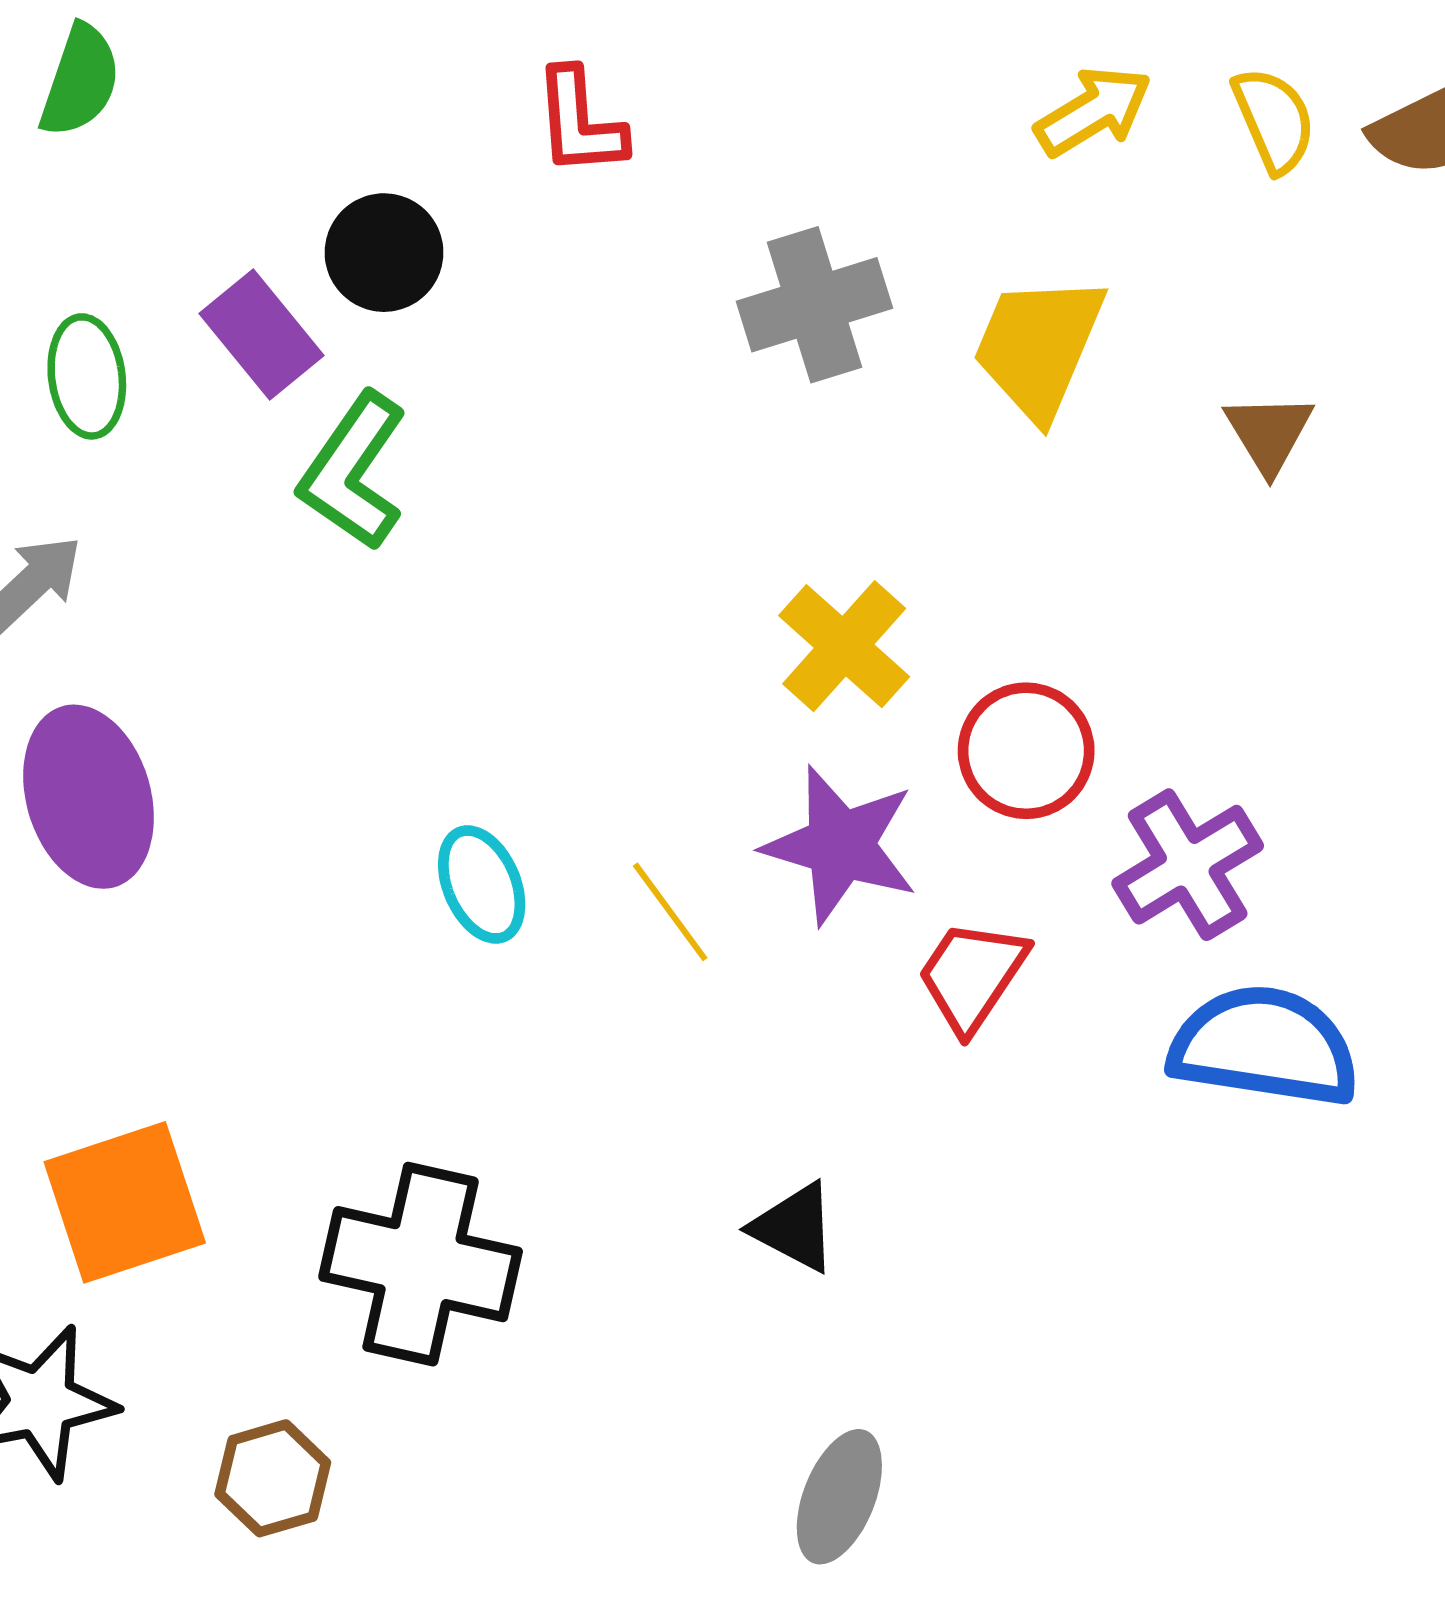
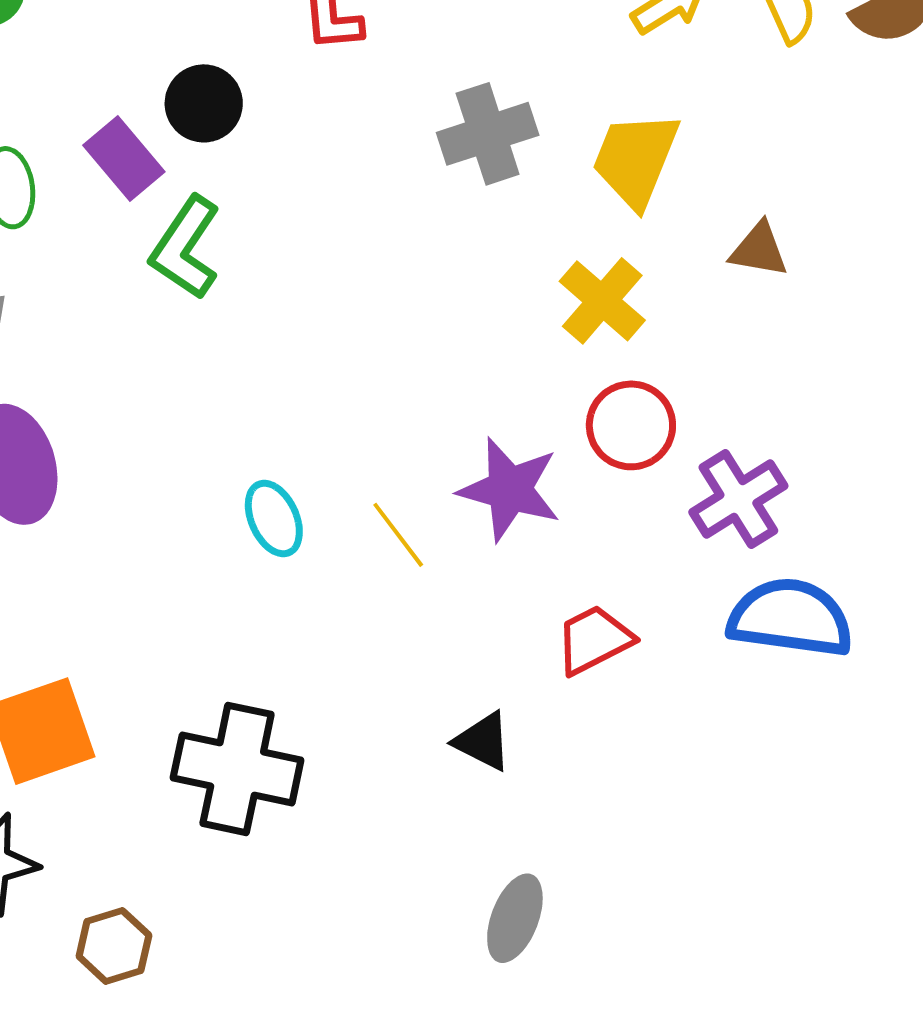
brown triangle: (1269, 433) -> (759, 250), moved, turned -48
yellow cross: (844, 646) -> (602, 301), moved
red trapezoid: (972, 976) -> (594, 640), moved, turned 30
brown hexagon: (273, 1478) -> (114, 946), moved

